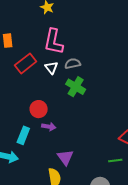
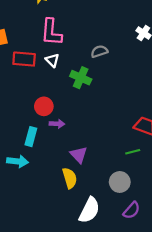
red rectangle: (26, 63) -> (24, 59), turned 50
gray semicircle: (73, 64) -> (99, 51), moved

